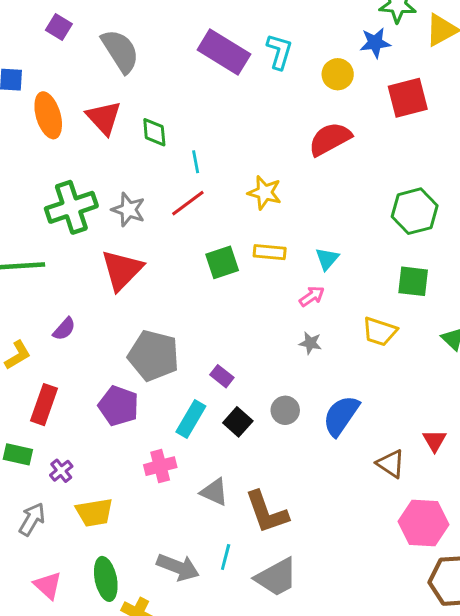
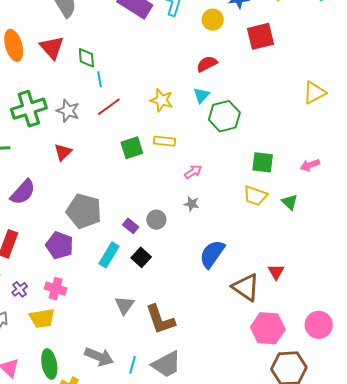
red semicircle: (330, 139) -> (207, 64), size x0.7
cyan line: (196, 162) -> (99, 79), moved
green hexagon: (415, 211) -> (224, 116), moved
cyan triangle: (327, 259) -> (201, 95), moved
red triangle: (122, 270) -> (63, 152), size x0.6
purple semicircle: (64, 329) -> (23, 192), size x1.6
yellow trapezoid: (380, 332) -> (255, 196), moved
gray circle: (285, 410) -> (156, 220), moved
brown triangle: (391, 464) -> (246, 287), size x1.4
pink cross: (160, 466) -> (56, 289), moved, turned 30
gray triangle: (214, 492) -> (125, 305), turned 40
cyan line: (226, 557) -> (132, 365), moved

